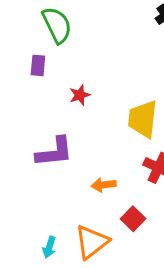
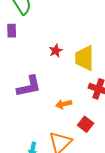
red star: (80, 95) -> (56, 51), moved

